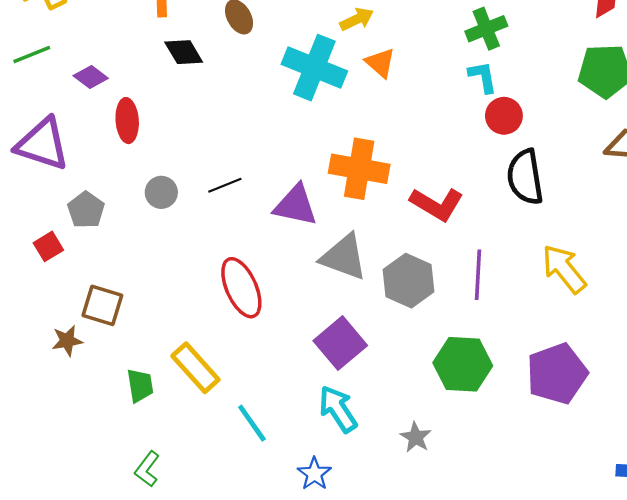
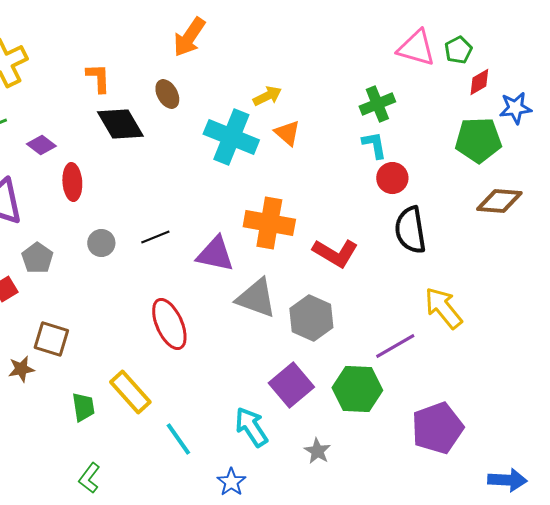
black diamond: (184, 52) -> (120, 124), size x1.4
purple line: (478, 275) -> (395, 346), moved, turned 57
purple square: (340, 343) -> (291, 385), moved
purple pentagon: (557, 374) -> (437, 428), moved

